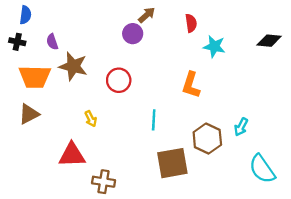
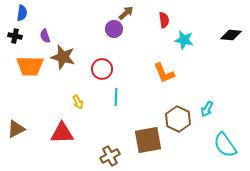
orange L-shape: (191, 85) -> (164, 73), turned -40
brown triangle: (29, 114) -> (16, 129), moved
cyan line: (154, 120) -> (116, 97), moved
brown cross: (104, 182) -> (110, 156), moved, turned -36

